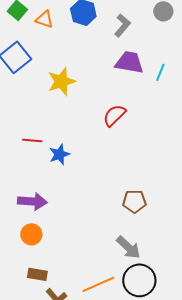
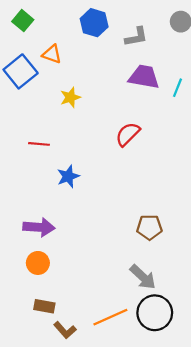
orange triangle: (44, 19) -> (52, 54), moved
gray L-shape: (122, 25) -> (136, 37), turned 40
yellow star: (61, 81) -> (70, 97), size x0.7
red line: (32, 140) -> (39, 144), moved

